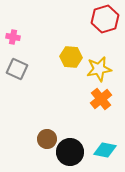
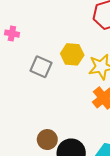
gray square: (17, 69) -> (41, 67), moved

